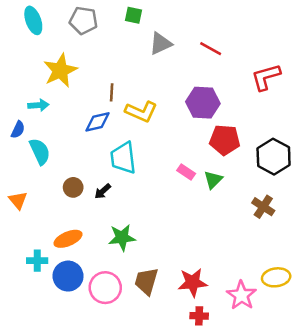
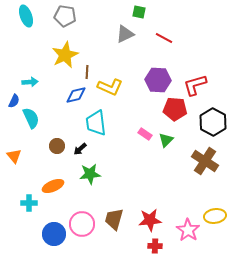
green square: (134, 15) -> (139, 12), moved
yellow star: (60, 71) -> (65, 55), moved
red L-shape: (266, 77) -> (195, 85), moved
brown cross: (263, 207) -> (205, 161), size x1.5
green star: (122, 238) -> (90, 174), moved
blue circle: (68, 276) -> (54, 234), moved

